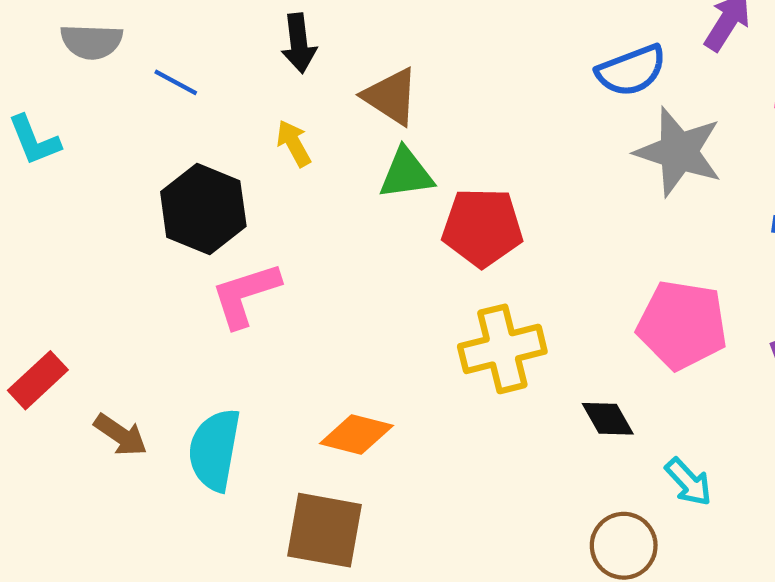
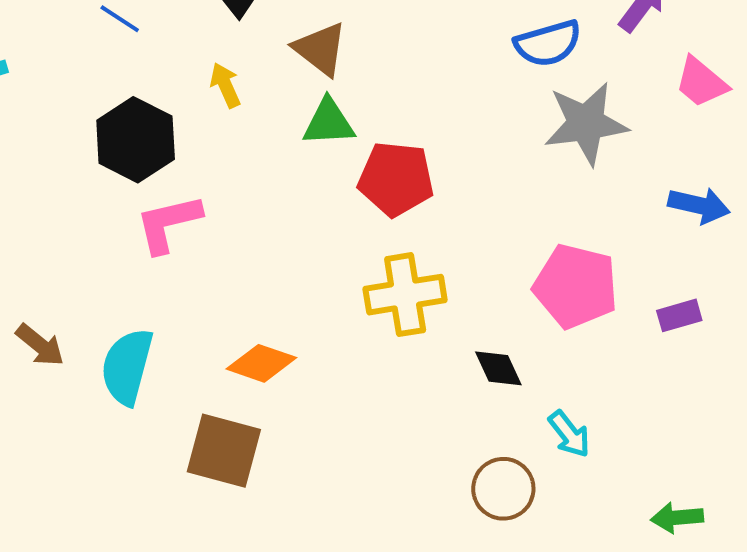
gray star: (679, 152) -> (586, 123), turned -30

